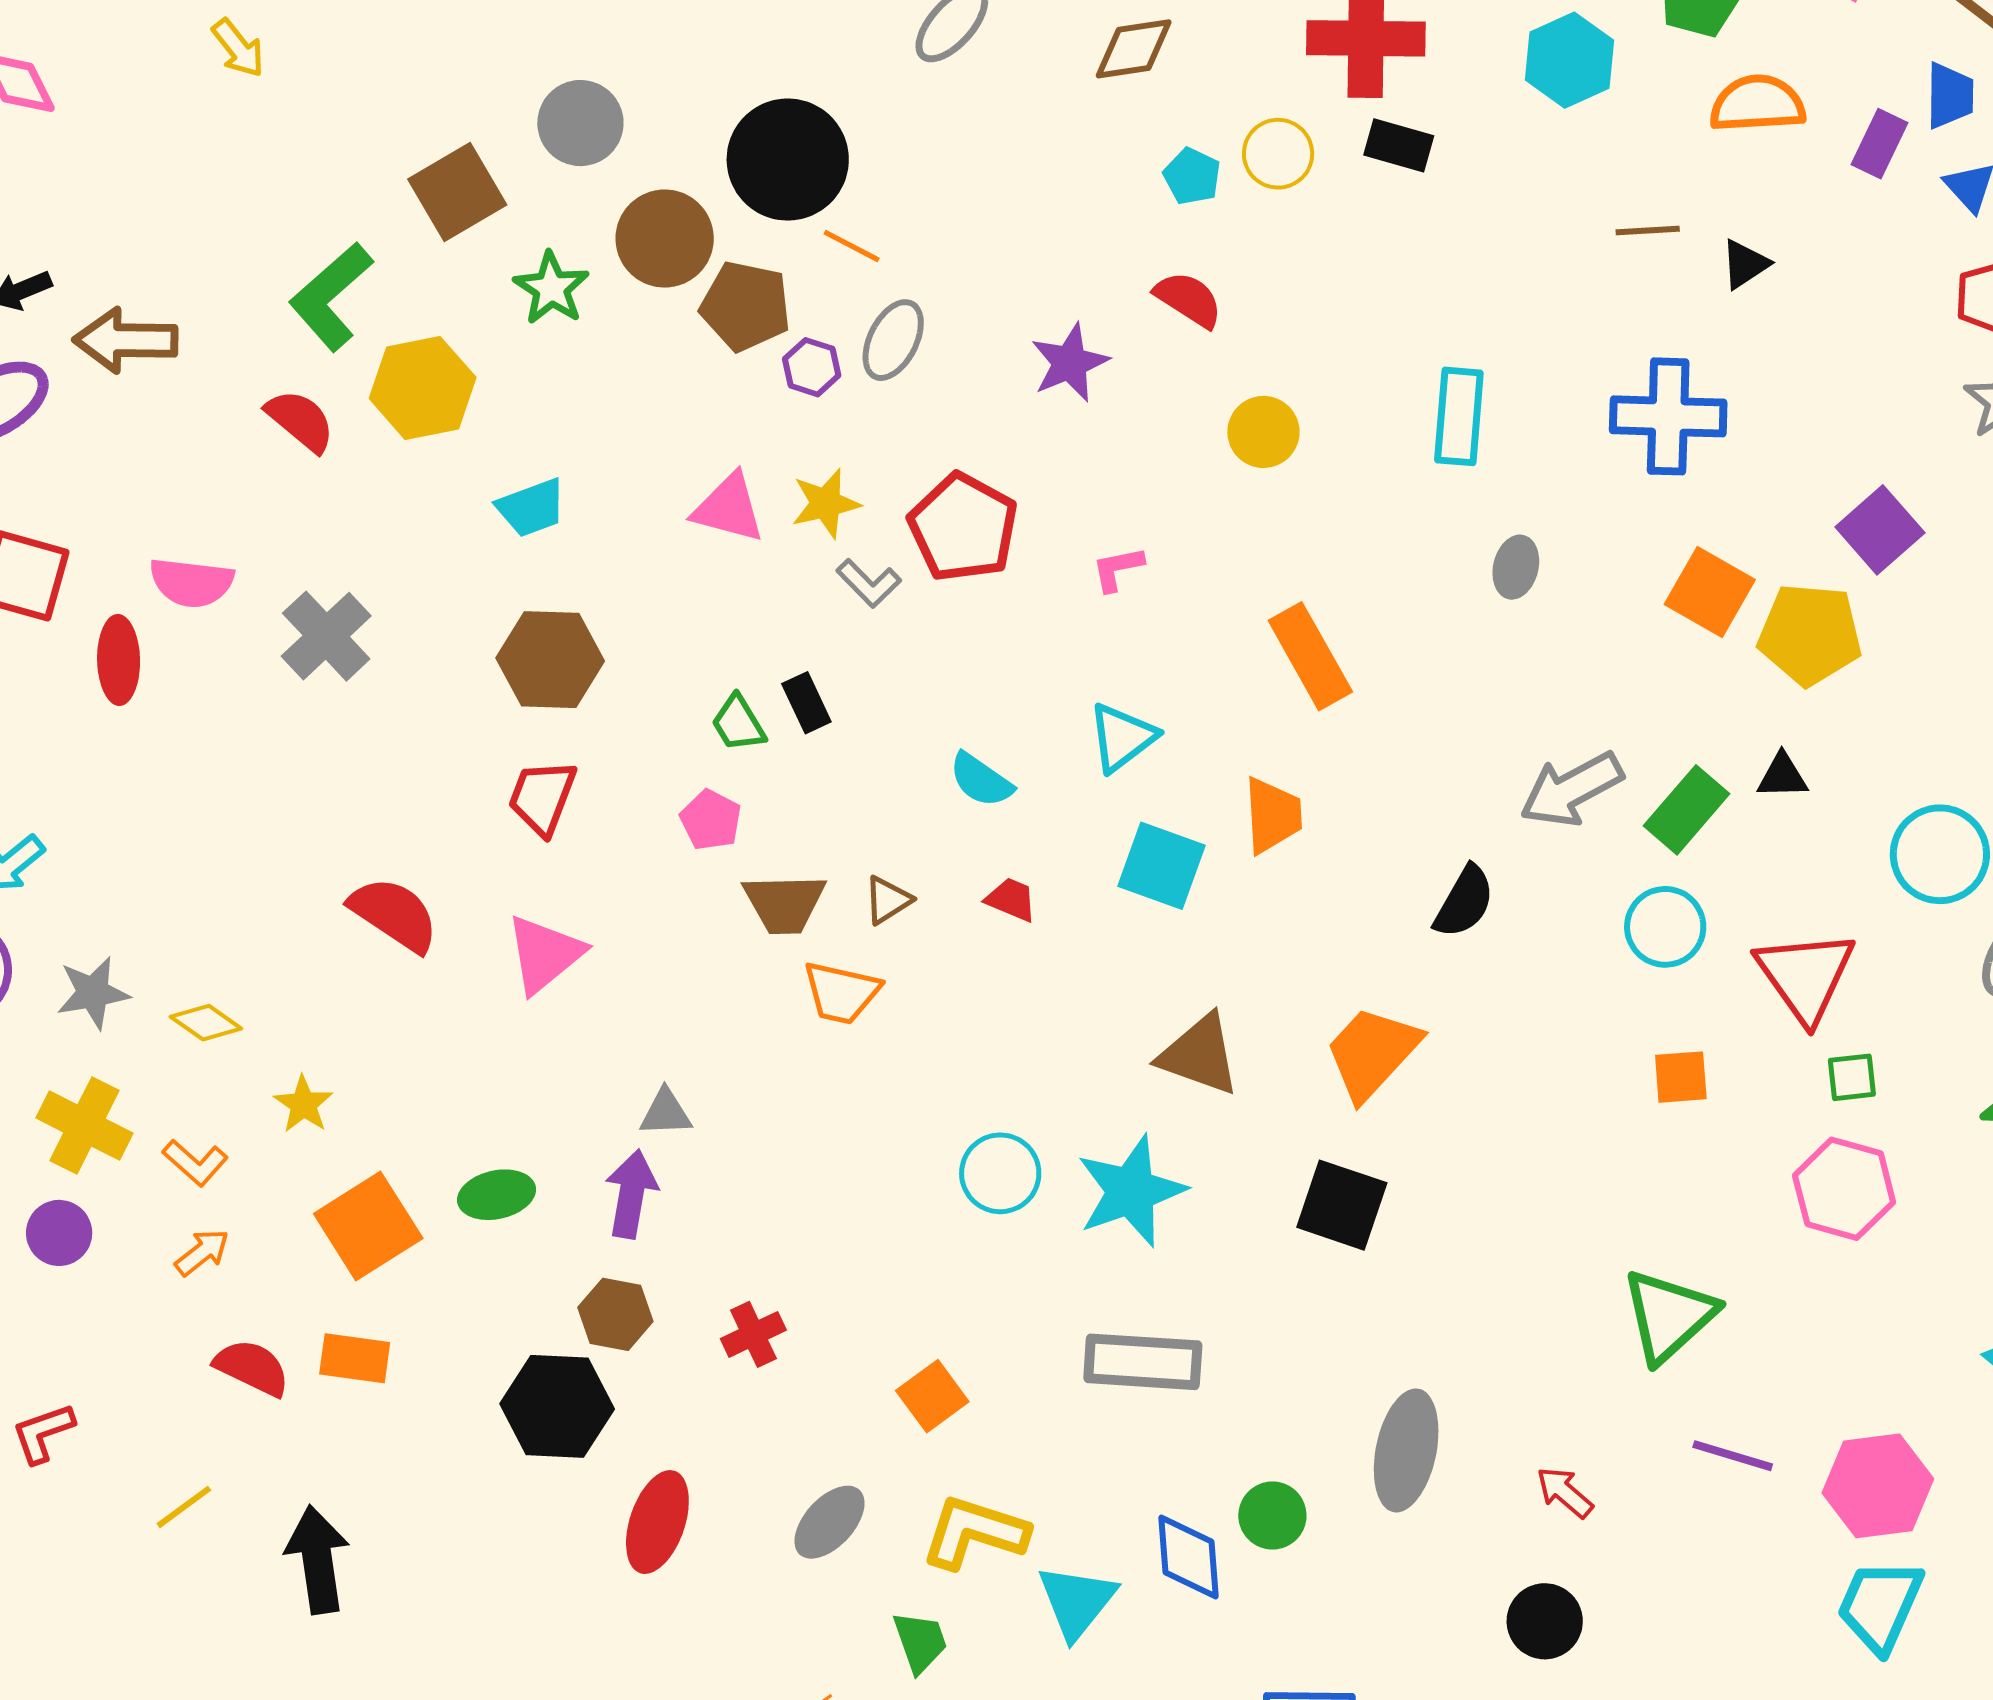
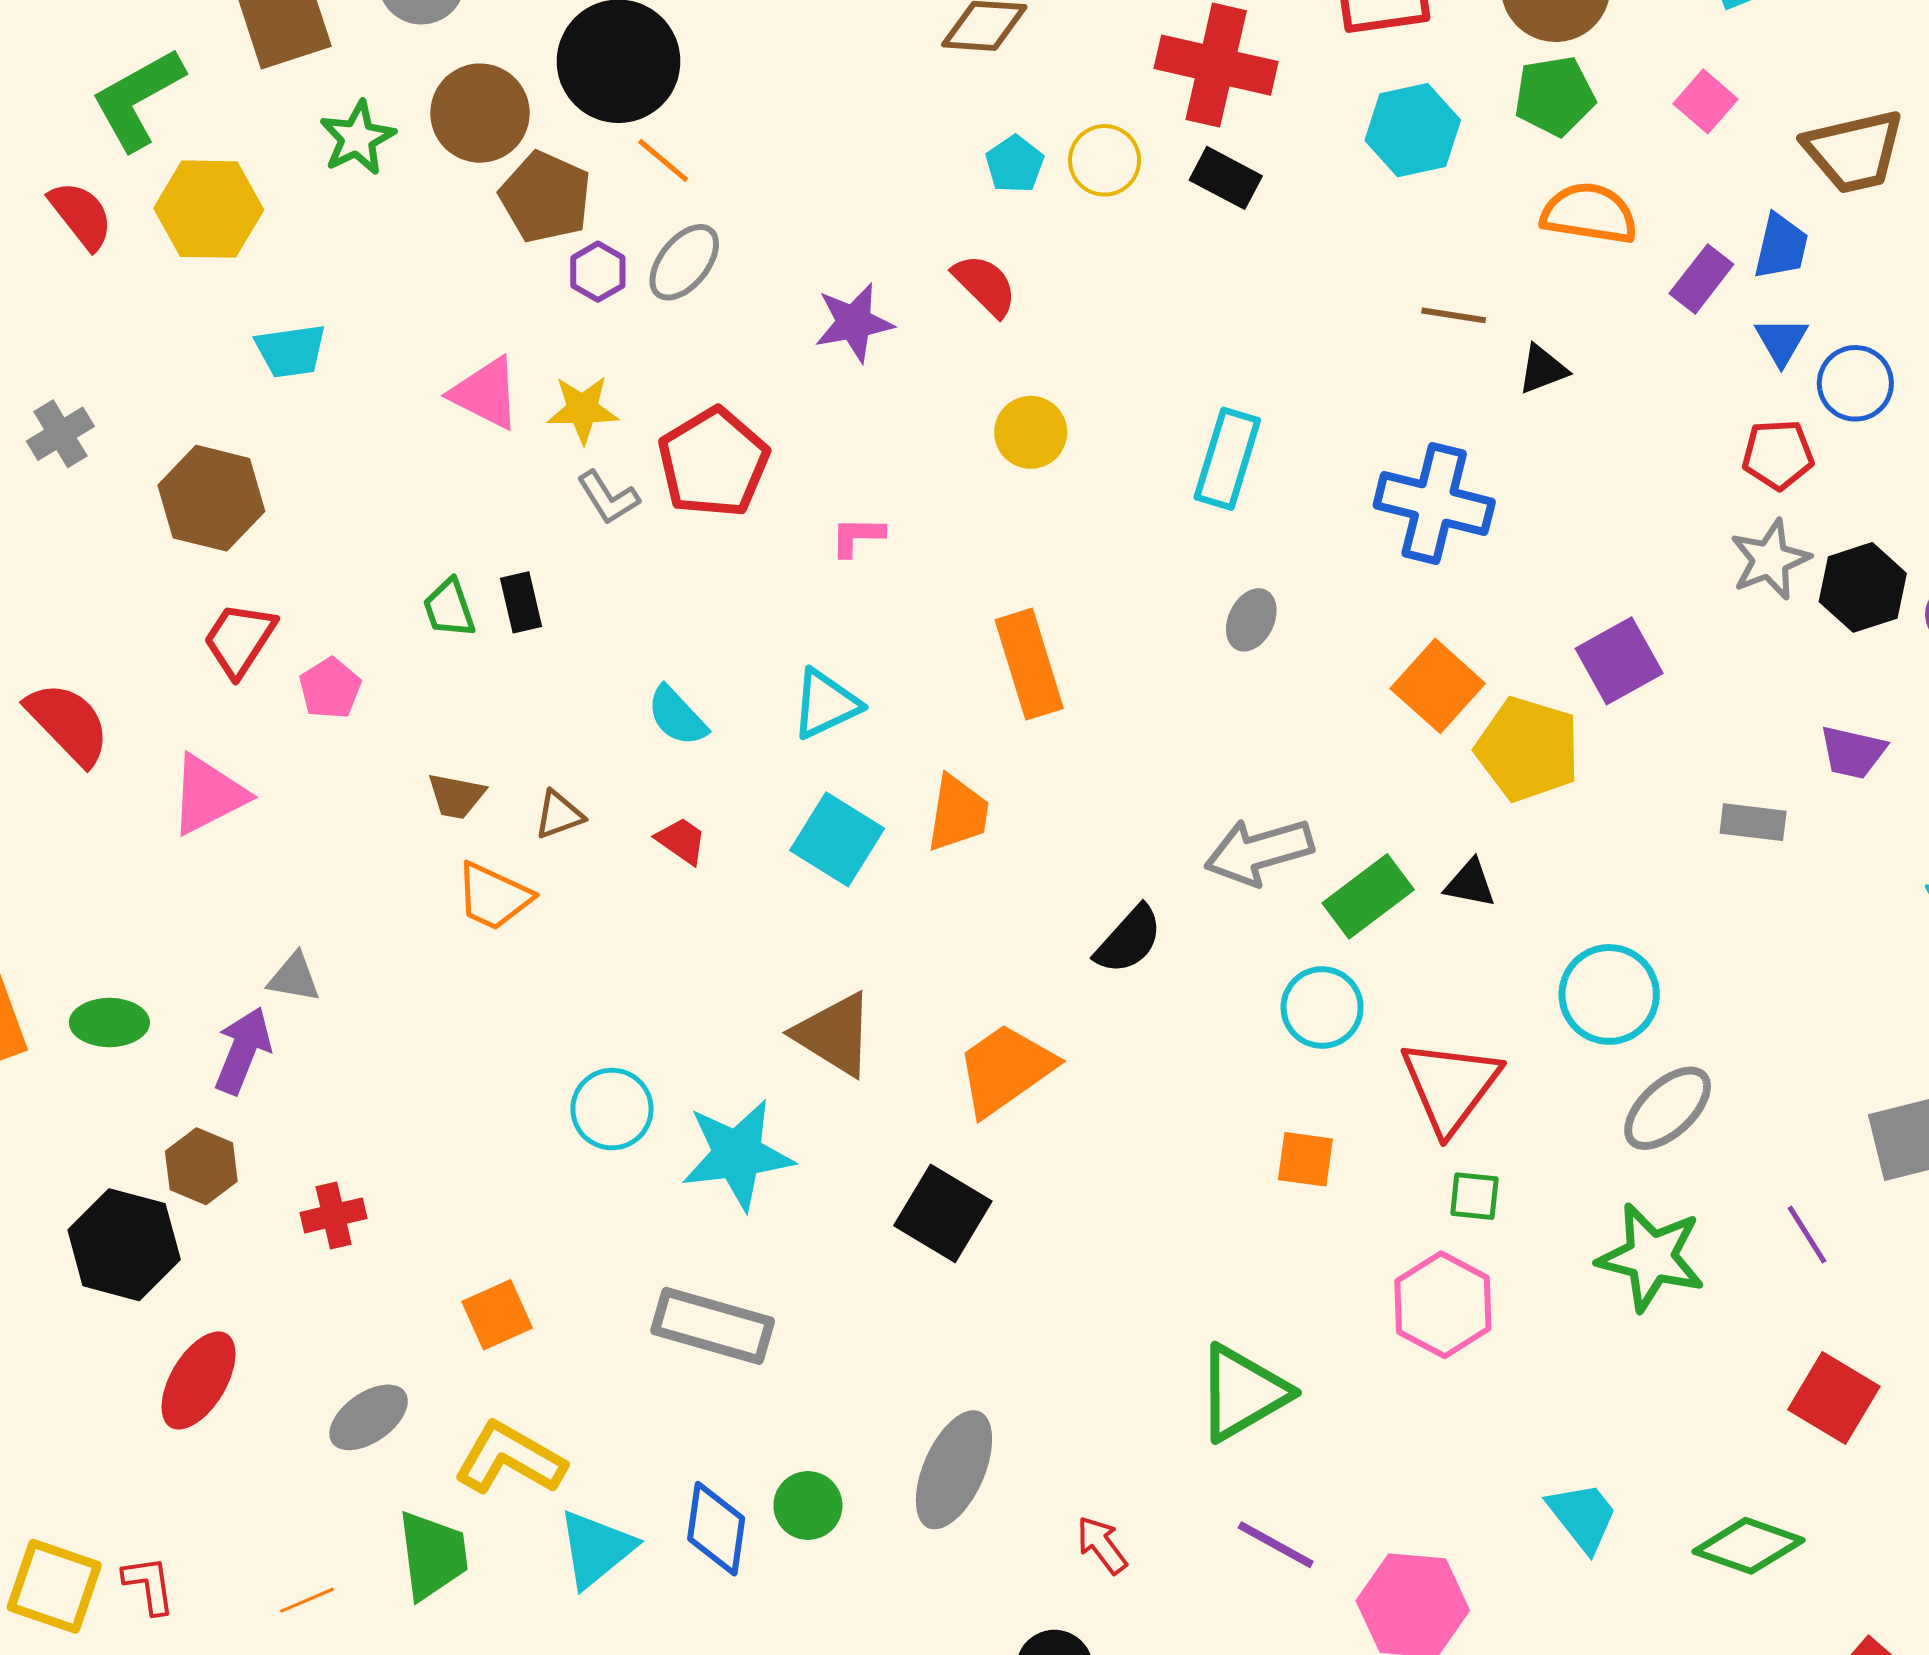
gray cross: (326, 636) -> (60, 434), size x0.7
brown hexagon: (550, 660) -> (211, 498), moved
pink pentagon: (711, 820) -> (330, 688), moved
brown trapezoid: (784, 903) -> (456, 796), size x0.7
green trapezoid: (920, 1642) -> (433, 1555), size x1.4

